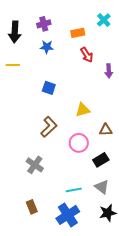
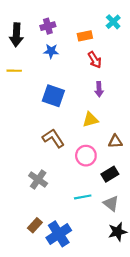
purple arrow: (109, 71) -> (99, 89), moved
blue square: (49, 88) -> (53, 96), size x1.5
brown L-shape: (49, 127) -> (53, 138), turned -80
cyan line: (74, 190) -> (83, 197), moved
brown rectangle: (32, 207) -> (35, 225), turned 64
blue cross: (68, 215) -> (59, 234), moved

